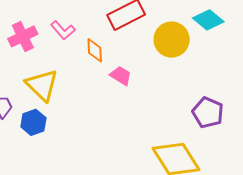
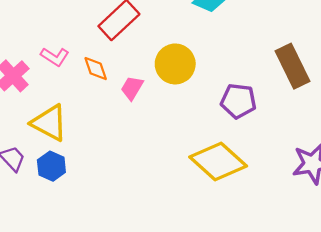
yellow circle: (172, 40) -> (175, 64), moved
pink trapezoid: (121, 76) -> (132, 88), turned -75

